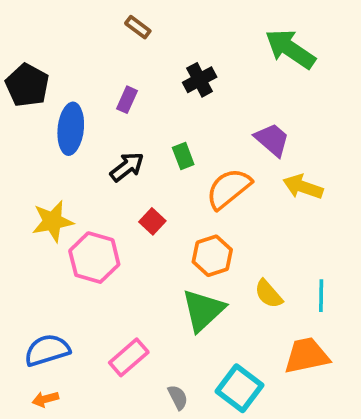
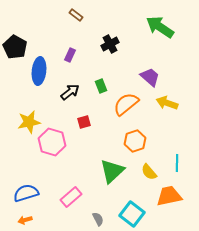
red square: (152, 221) -> (84, 122), turned 32
orange hexagon: (212, 256) -> (135, 141), moved
yellow semicircle: (269, 294) -> (149, 172), moved

